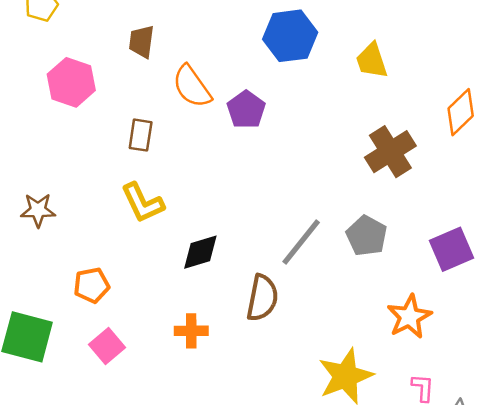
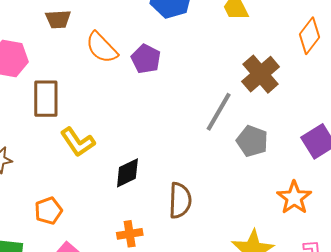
brown trapezoid: (142, 42) -> (58, 19), turned -92
brown rectangle: (141, 135) -> (46, 99), moved, size x1.5
gray line: (301, 242) -> (219, 112), moved

